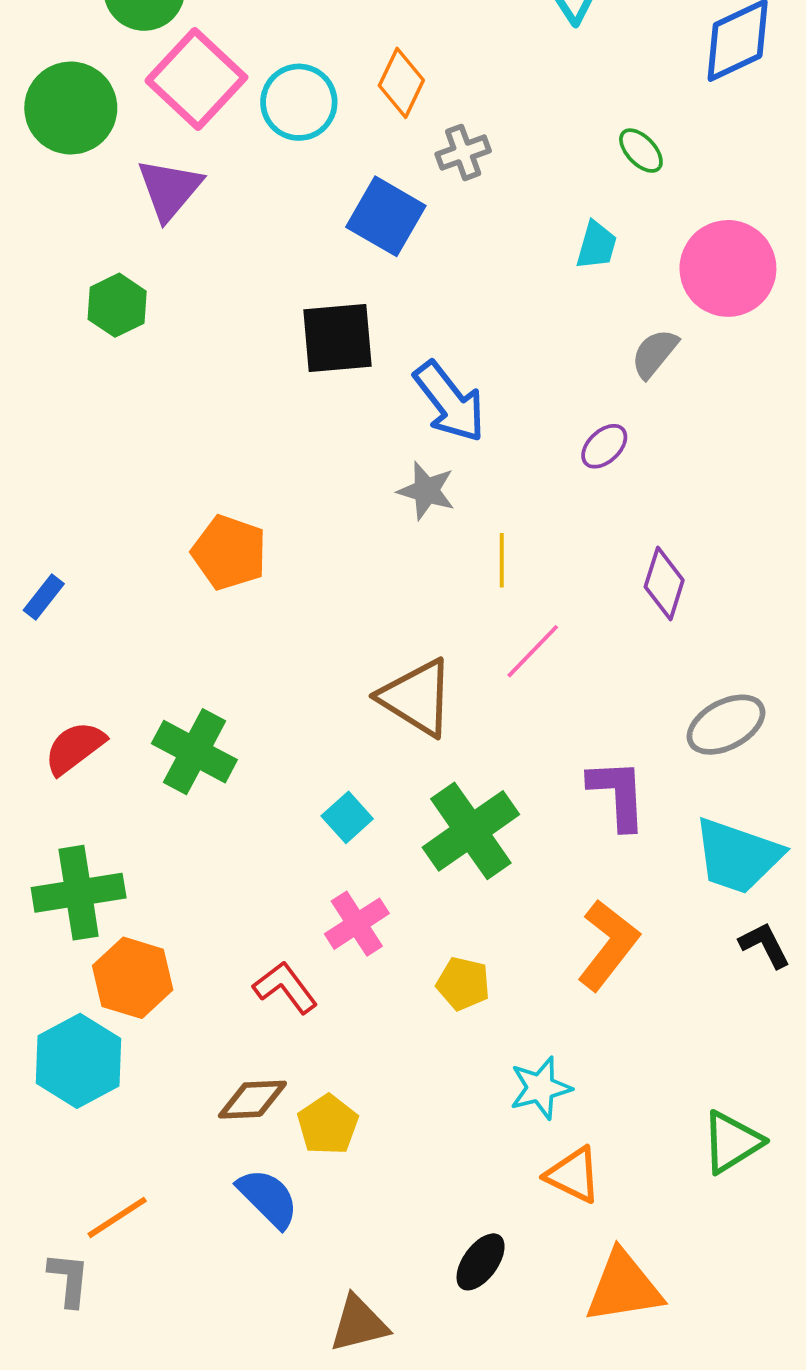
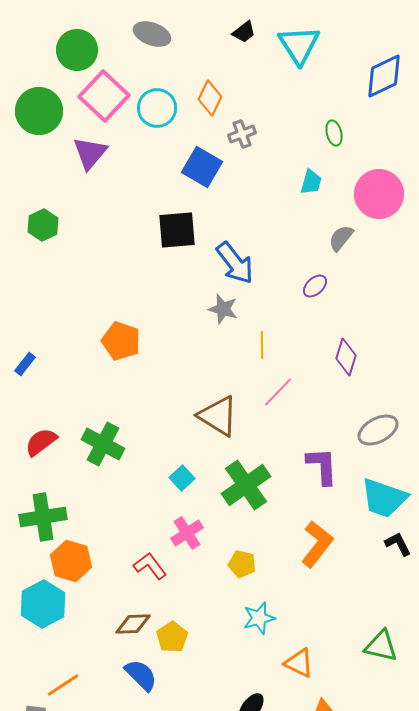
green ellipse: (641, 151) -> (334, 133), turned 30
green hexagon: (117, 305) -> (43, 225), moved
cyan star: (540, 1088) -> (259, 618), moved
green triangle: (732, 1142) -> (381, 646), turned 45

